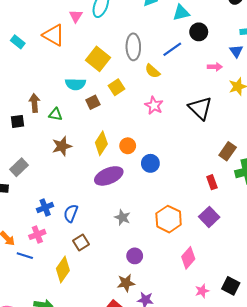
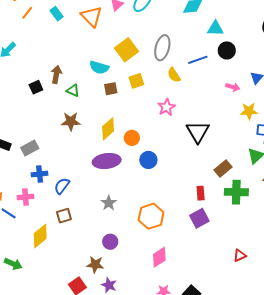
black triangle: (200, 108) -> (198, 132), moved
black square: (17, 121) -> (36, 87), turned -32
gray rectangle: (19, 167) -> (30, 148), moved
purple square: (209, 217) -> (199, 218), moved

